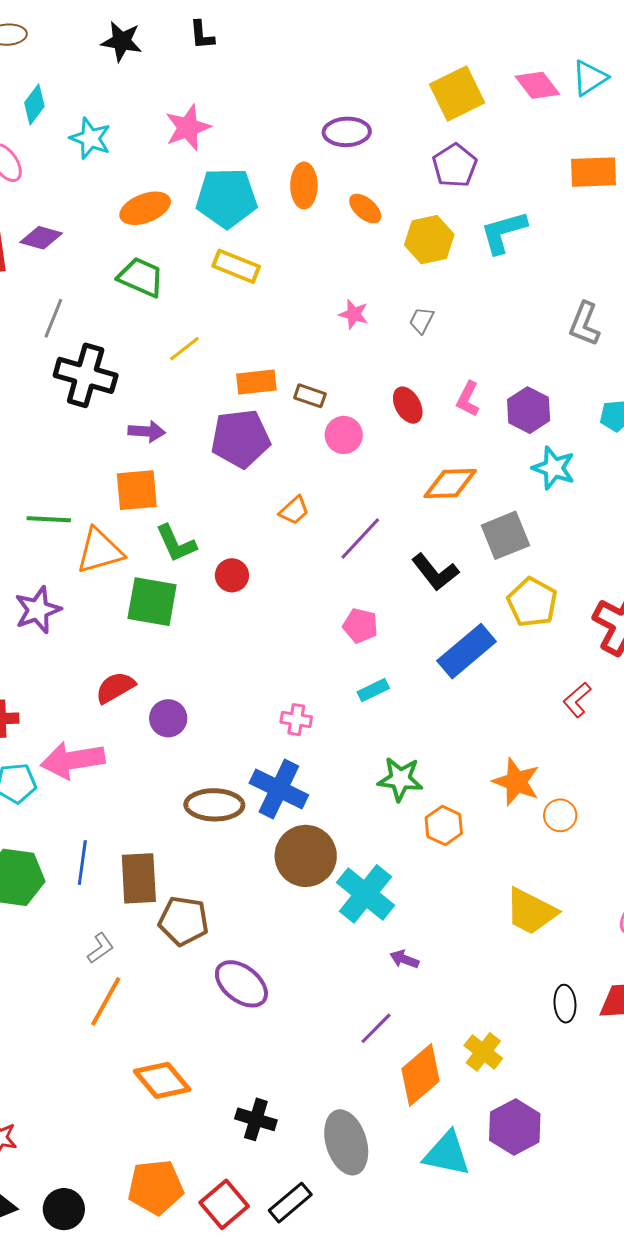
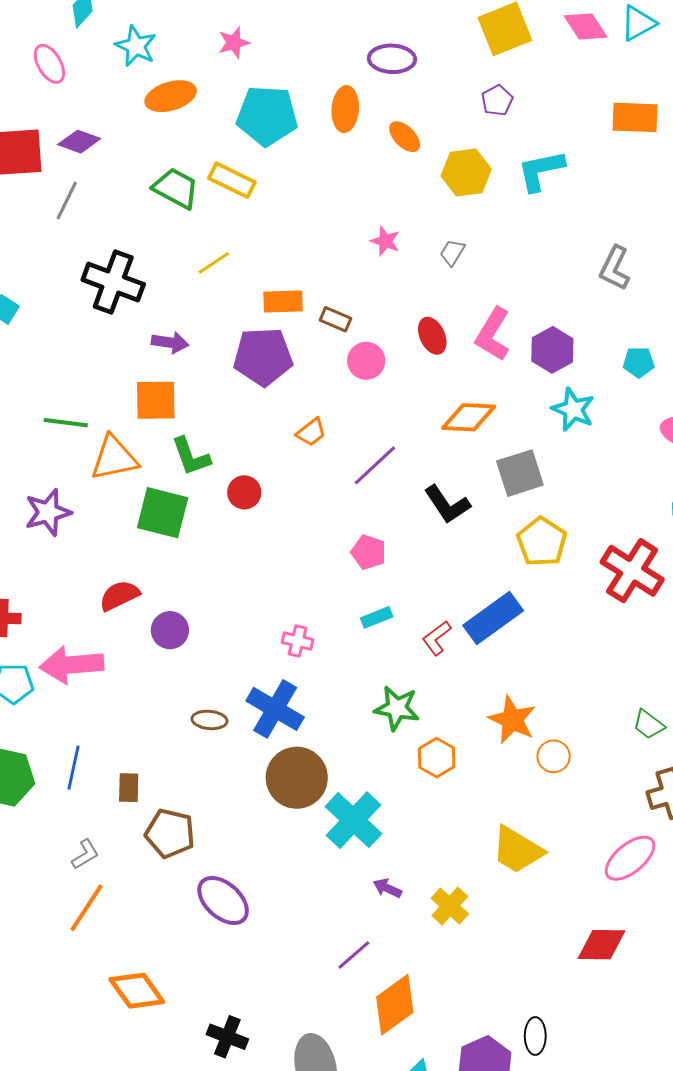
pink star: (188, 128) -> (234, 43), size x0.7
purple pentagon: (455, 165) -> (497, 100), size x0.7
orange ellipse: (145, 208) -> (171, 96), moved
yellow rectangle: (236, 266) -> (232, 180), moved
gray line: (53, 318) -> (67, 201), moved
pink L-shape: (468, 399) -> (493, 334), size x1.5
blue rectangle: (467, 651) -> (493, 618), moved
red L-shape: (577, 700) -> (437, 638), moved
brown ellipse: (214, 805) -> (209, 720), size x0.6
brown rectangle: (139, 878) -> (129, 788), size x0.6
black ellipse: (565, 1004) -> (535, 1036), moved
yellow cross: (483, 1052) -> (450, 906), moved

